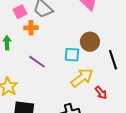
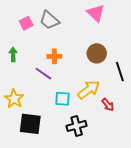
orange cross: (31, 28) -> (54, 56), moved
cyan square: (72, 55) -> (62, 99), moved

